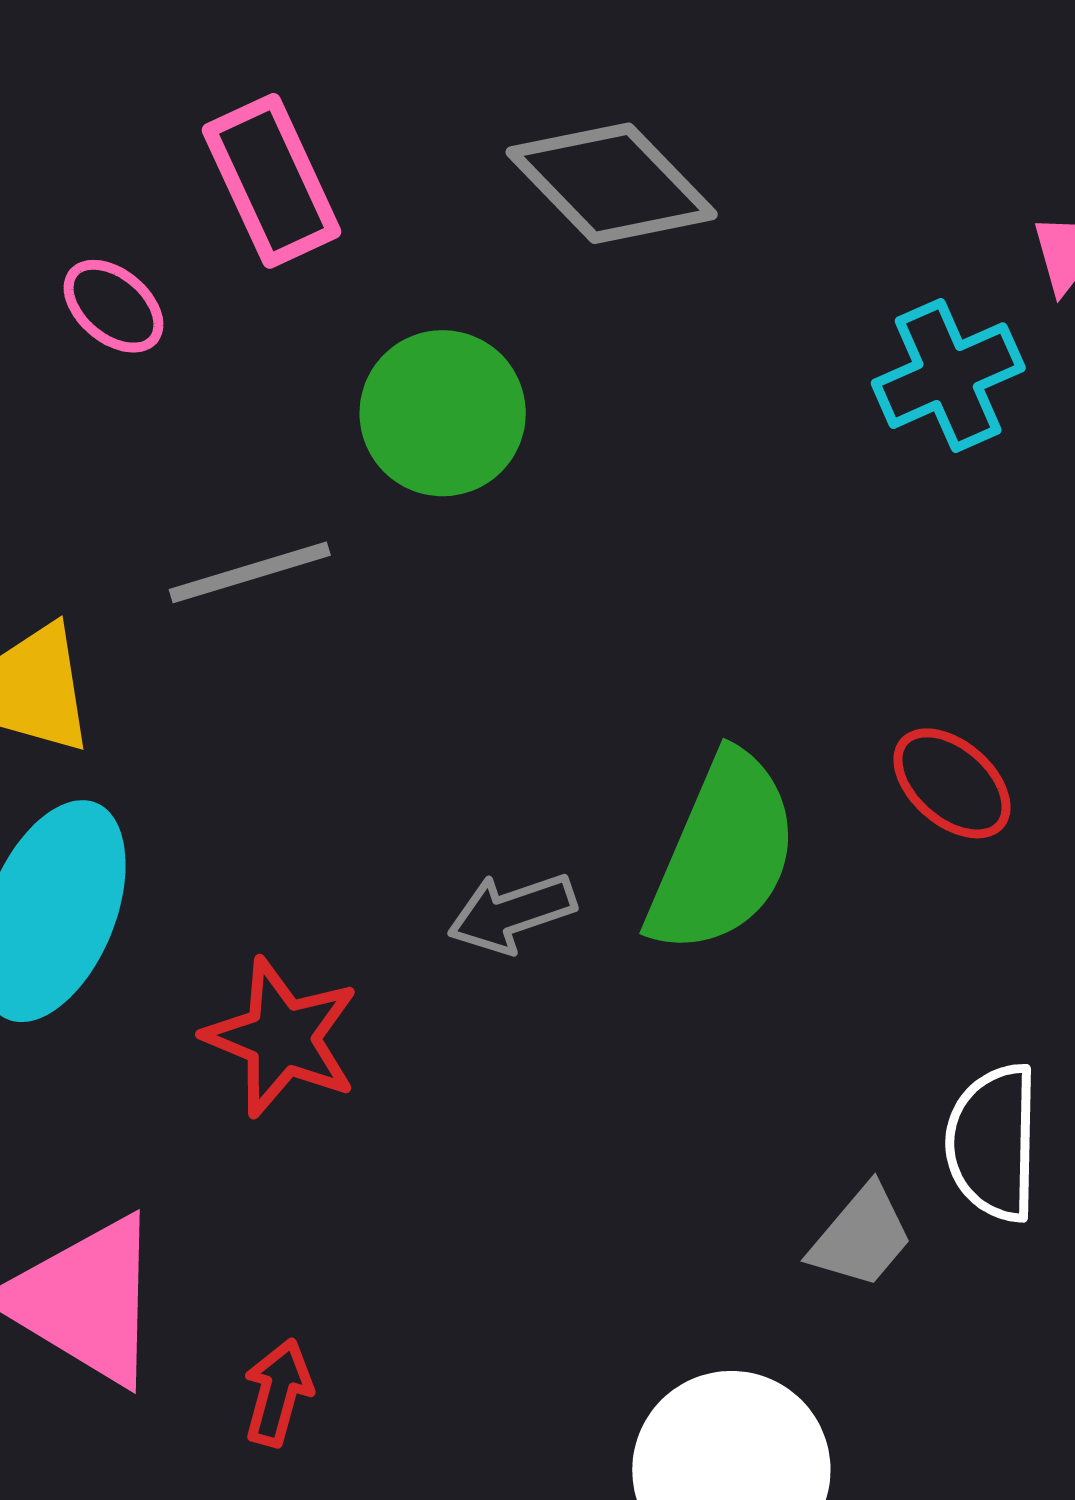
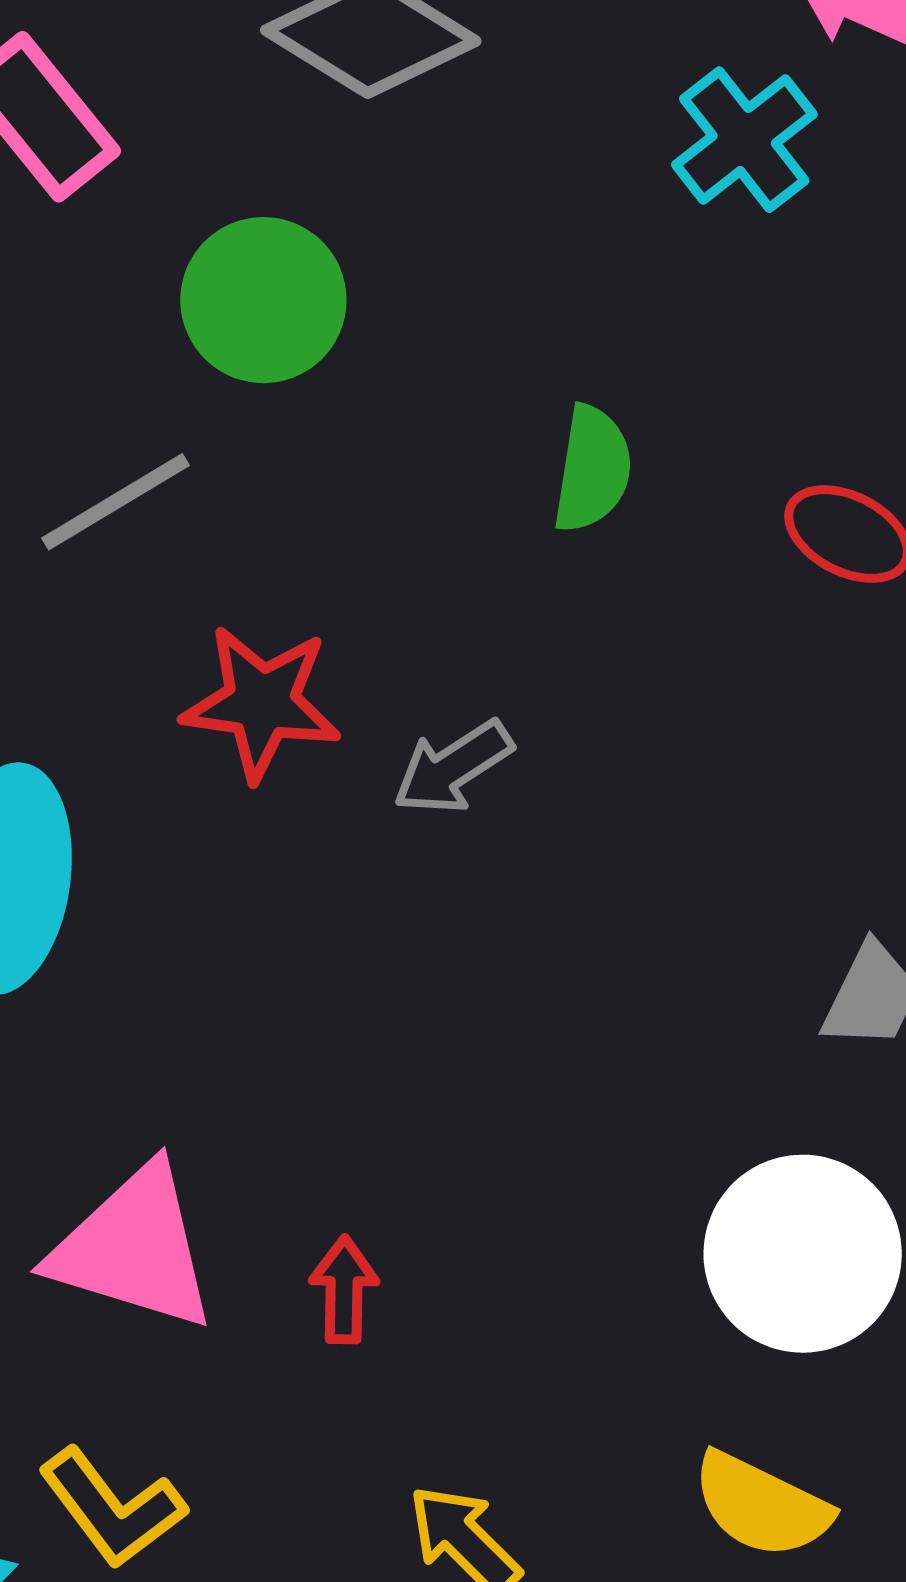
green semicircle: (723, 854) -> (592, 469), moved, size x0.6
red star: (282, 1038) -> (262, 703), moved

